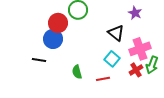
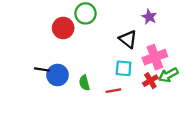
blue circle: (53, 39) -> (58, 75), moved
cyan square: (112, 59) -> (124, 68), turned -35
green arrow: (152, 65) -> (168, 75), turned 42

